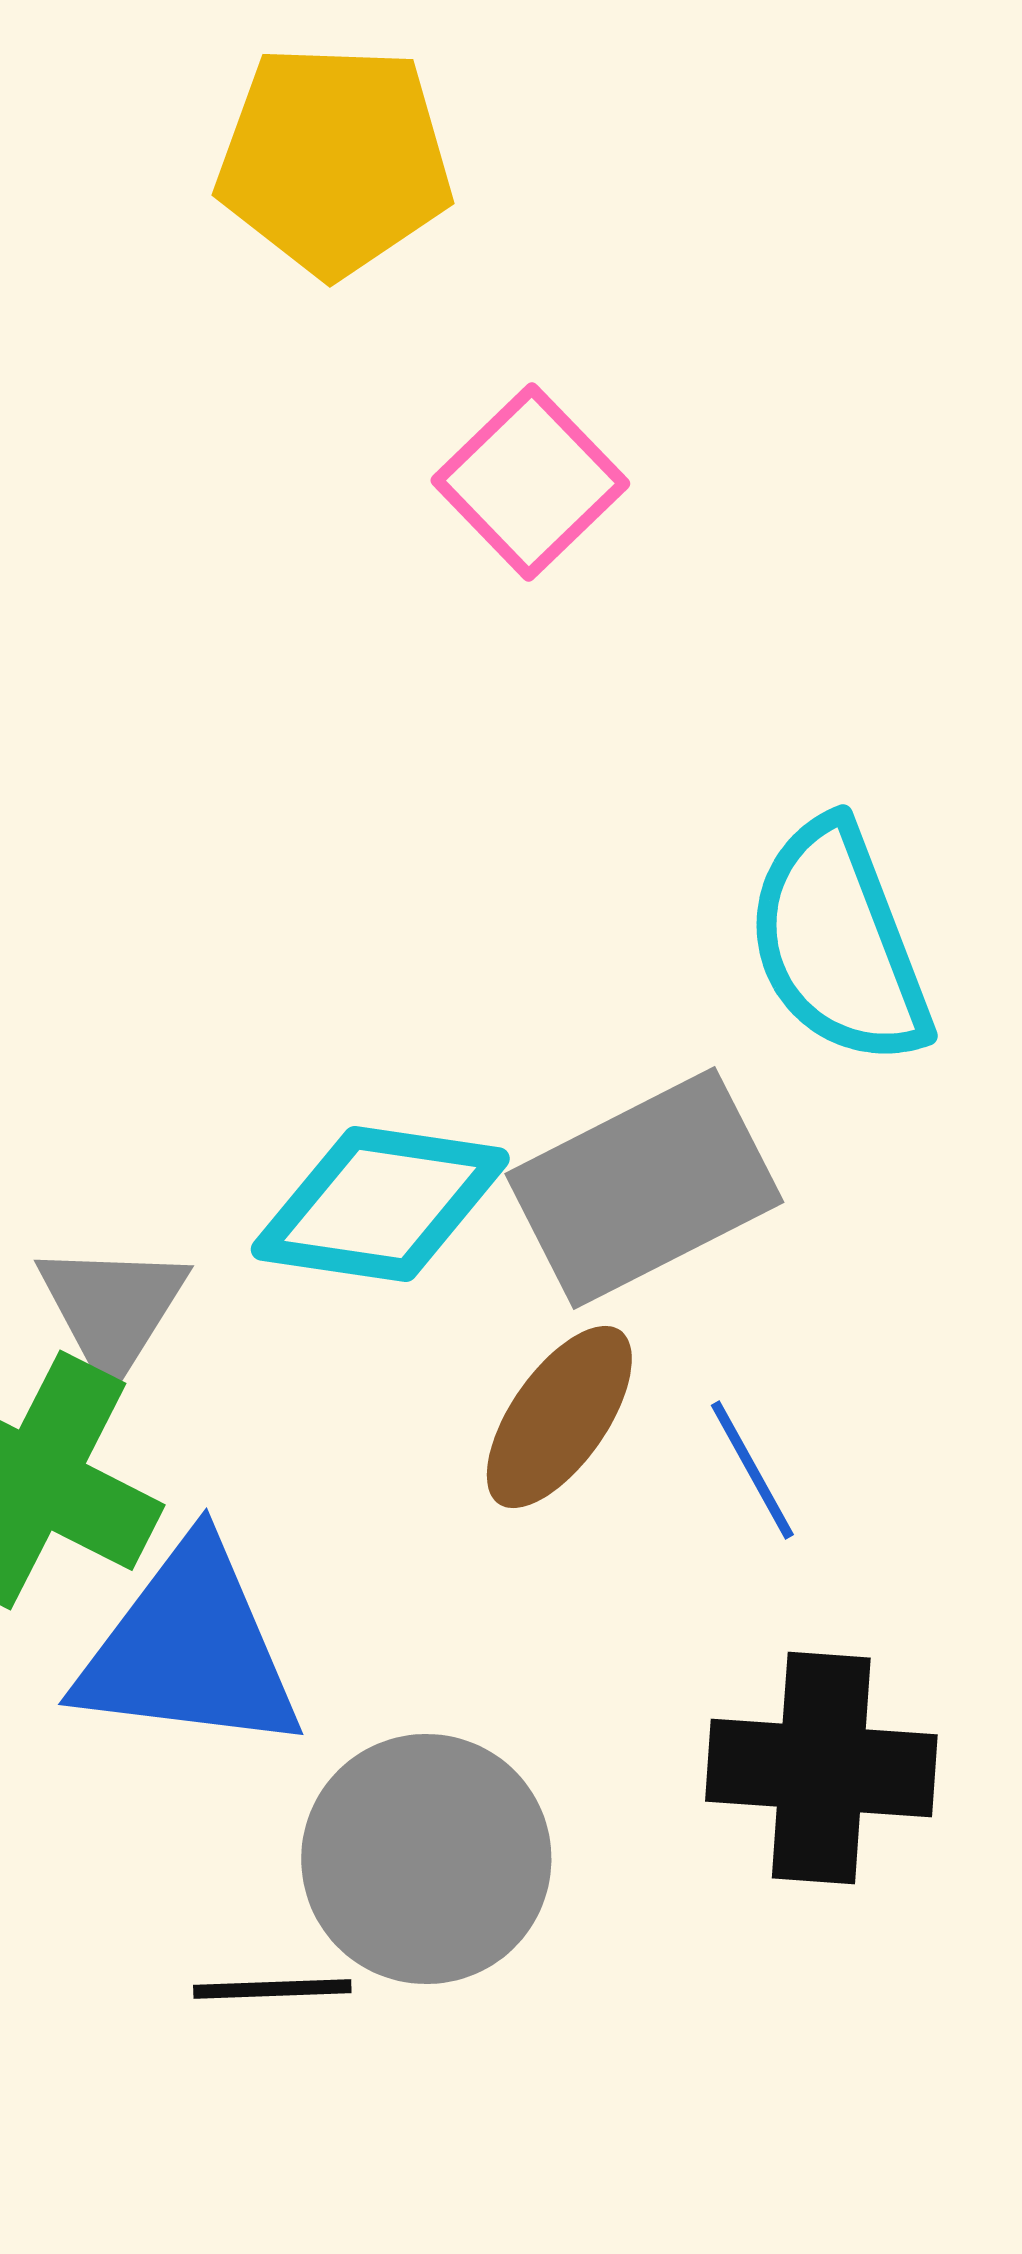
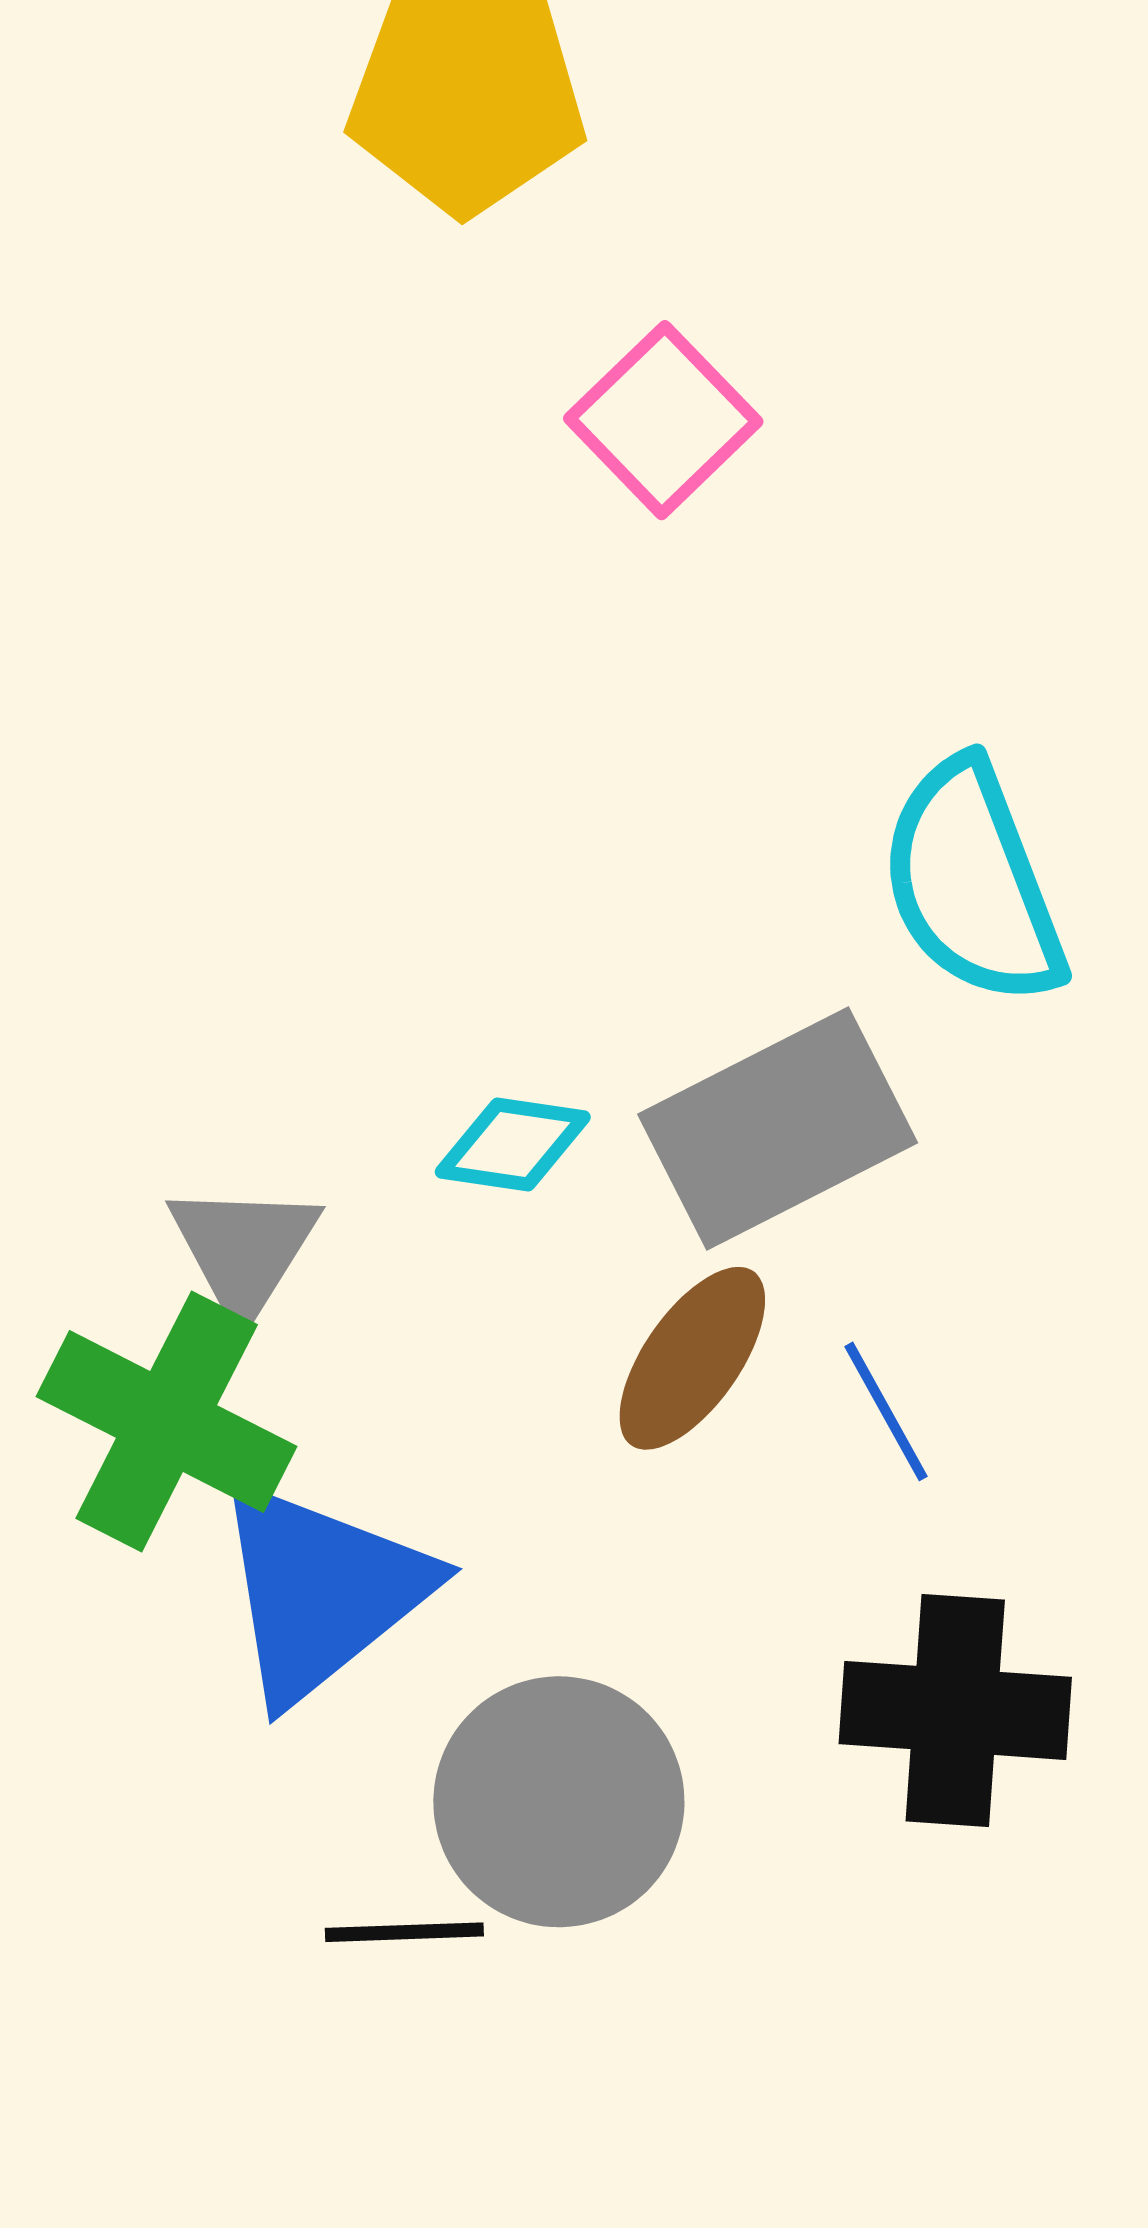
cyan diamond: (380, 1204) -> (513, 1145), size x0.6
blue triangle: (189, 1649) -> (321, 1591), turned -46

